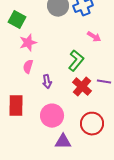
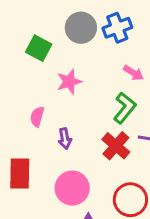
green square: (17, 20) -> (39, 48), moved
pink star: (28, 43) -> (69, 82), moved
green L-shape: (76, 61) -> (125, 108), moved

